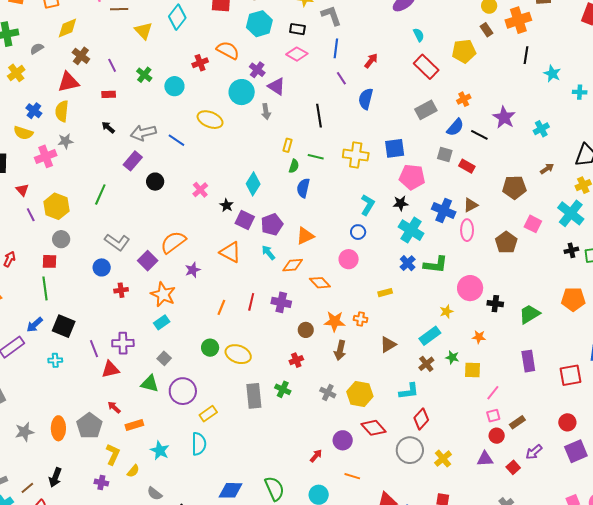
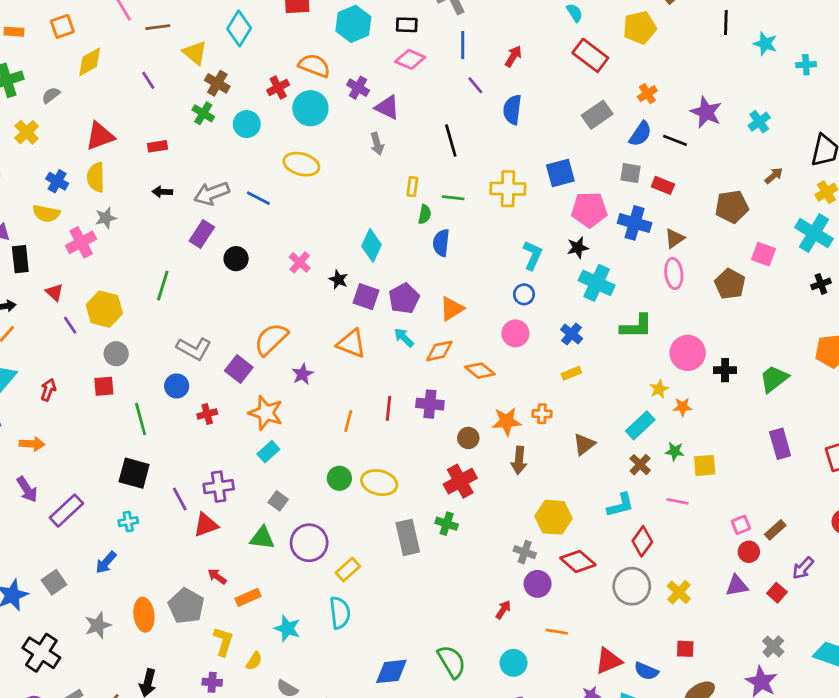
brown cross: (81, 56) -> (217, 83), moved
purple line: (112, 65) -> (148, 80), moved
cyan circle: (242, 92) -> (310, 108), moved
black arrow: (108, 127) -> (162, 192), turned -32
blue cross: (444, 211) -> (635, 223), moved
blue cross: (408, 263) -> (572, 334), moved
green line: (45, 288) -> (141, 419), moved
blue arrow: (35, 325) -> (106, 563), moved
orange star: (479, 337) -> (683, 407), moved
red cross: (296, 360) -> (460, 481), size x1.6
gray cross: (328, 393) -> (525, 552), moved
pink line: (493, 393) -> (677, 501), moved, turned 70

